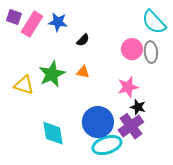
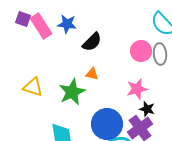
pink rectangle: (32, 24) -> (41, 26), turned -65
black semicircle: (83, 40) -> (92, 42), size x1.5
green star: (52, 74) -> (72, 92), moved

